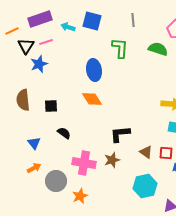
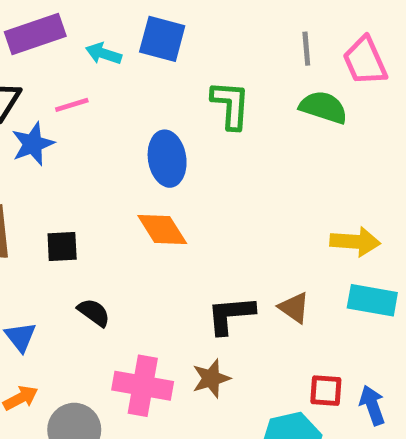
gray line: (133, 20) -> (306, 49), moved
pink line: (46, 42) -> (72, 105), moved
brown triangle: (146, 152) -> (294, 308), moved
red square: (166, 153) -> (326, 391), moved

